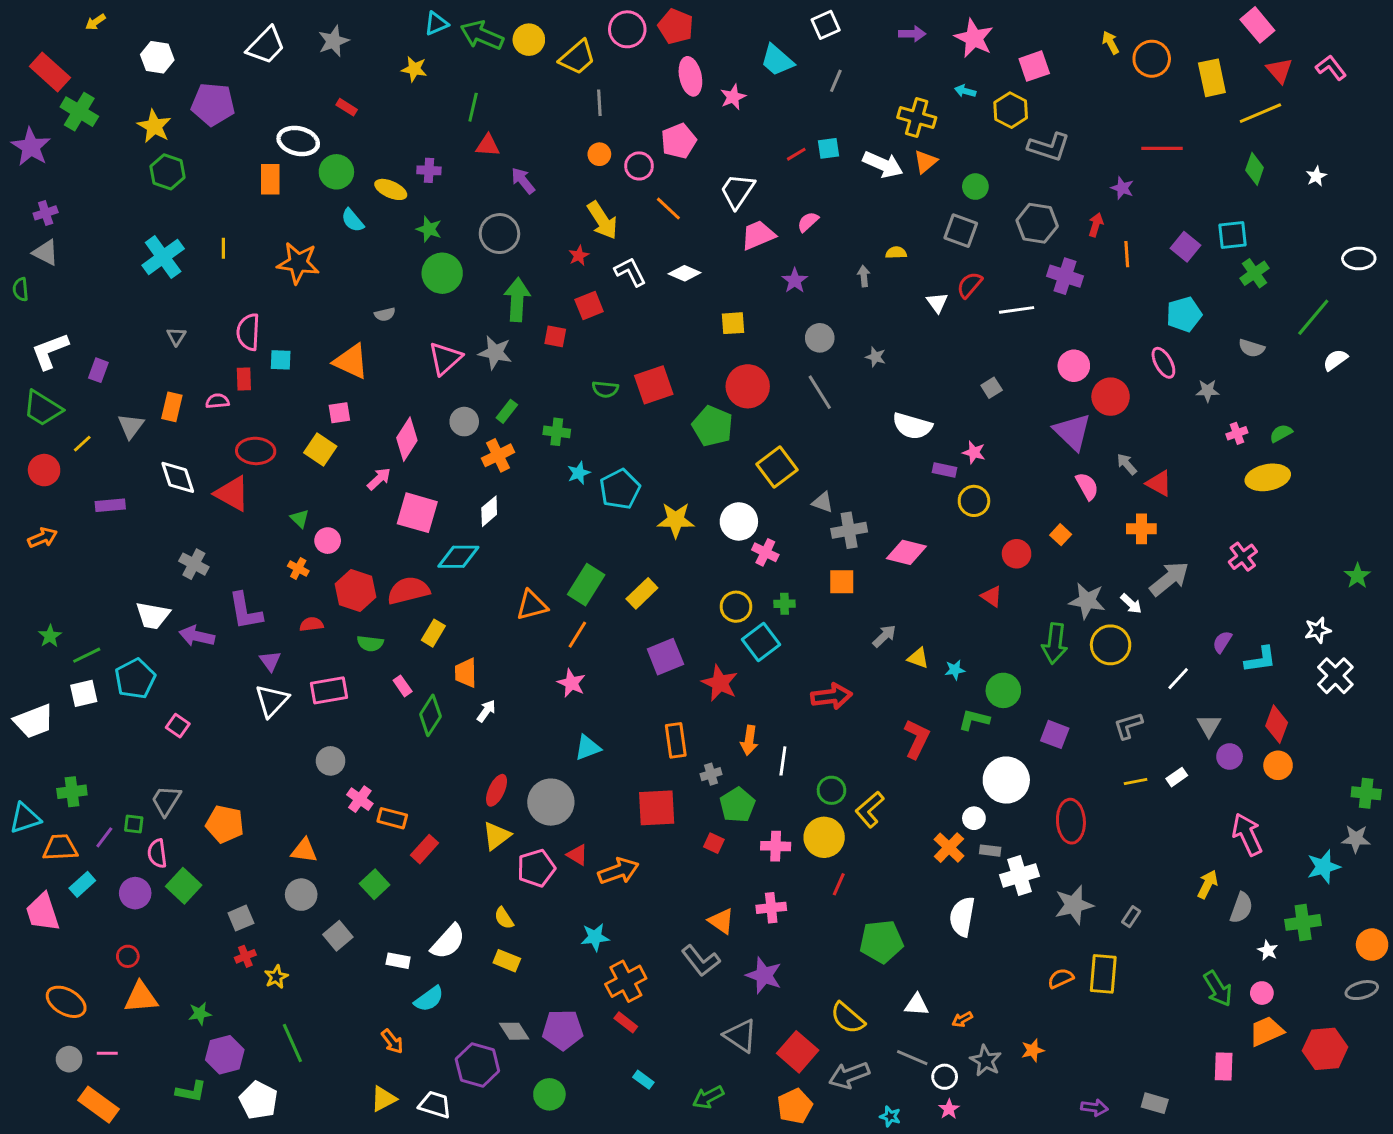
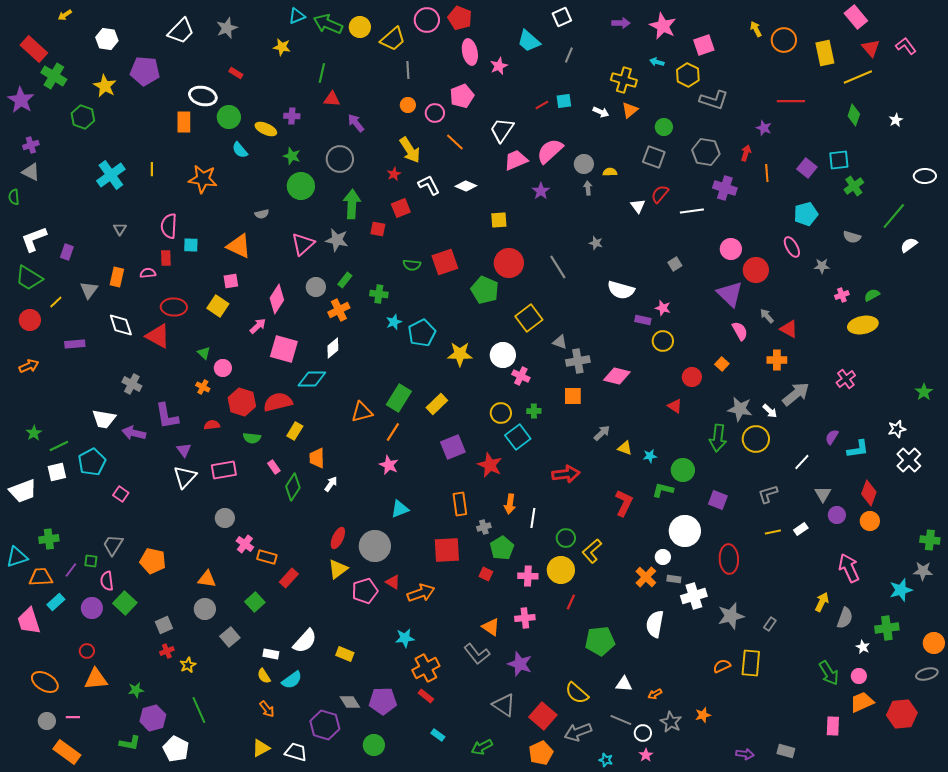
white arrow: (883, 164) -> (601, 112), size x0.6
green hexagon: (167, 172) -> (83, 117), moved
pink semicircle: (808, 222) -> (550, 151), size x1.8
gray circle: (820, 338) -> (584, 164), moved
yellow semicircle: (504, 918) -> (264, 676), moved

